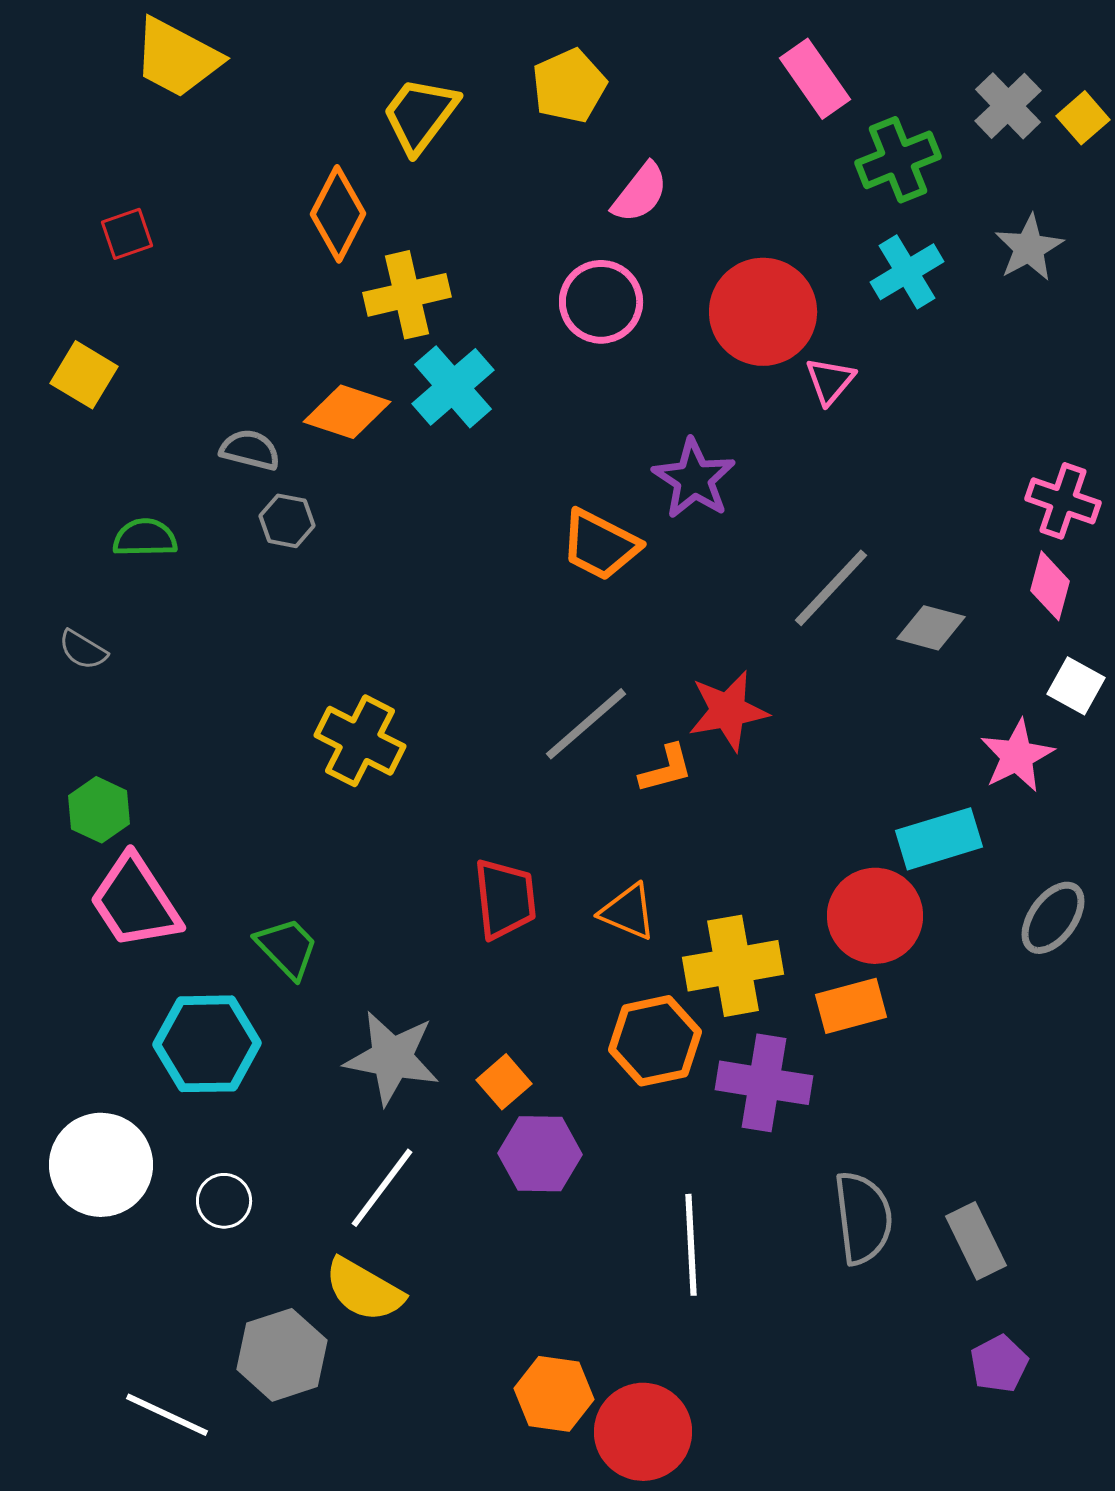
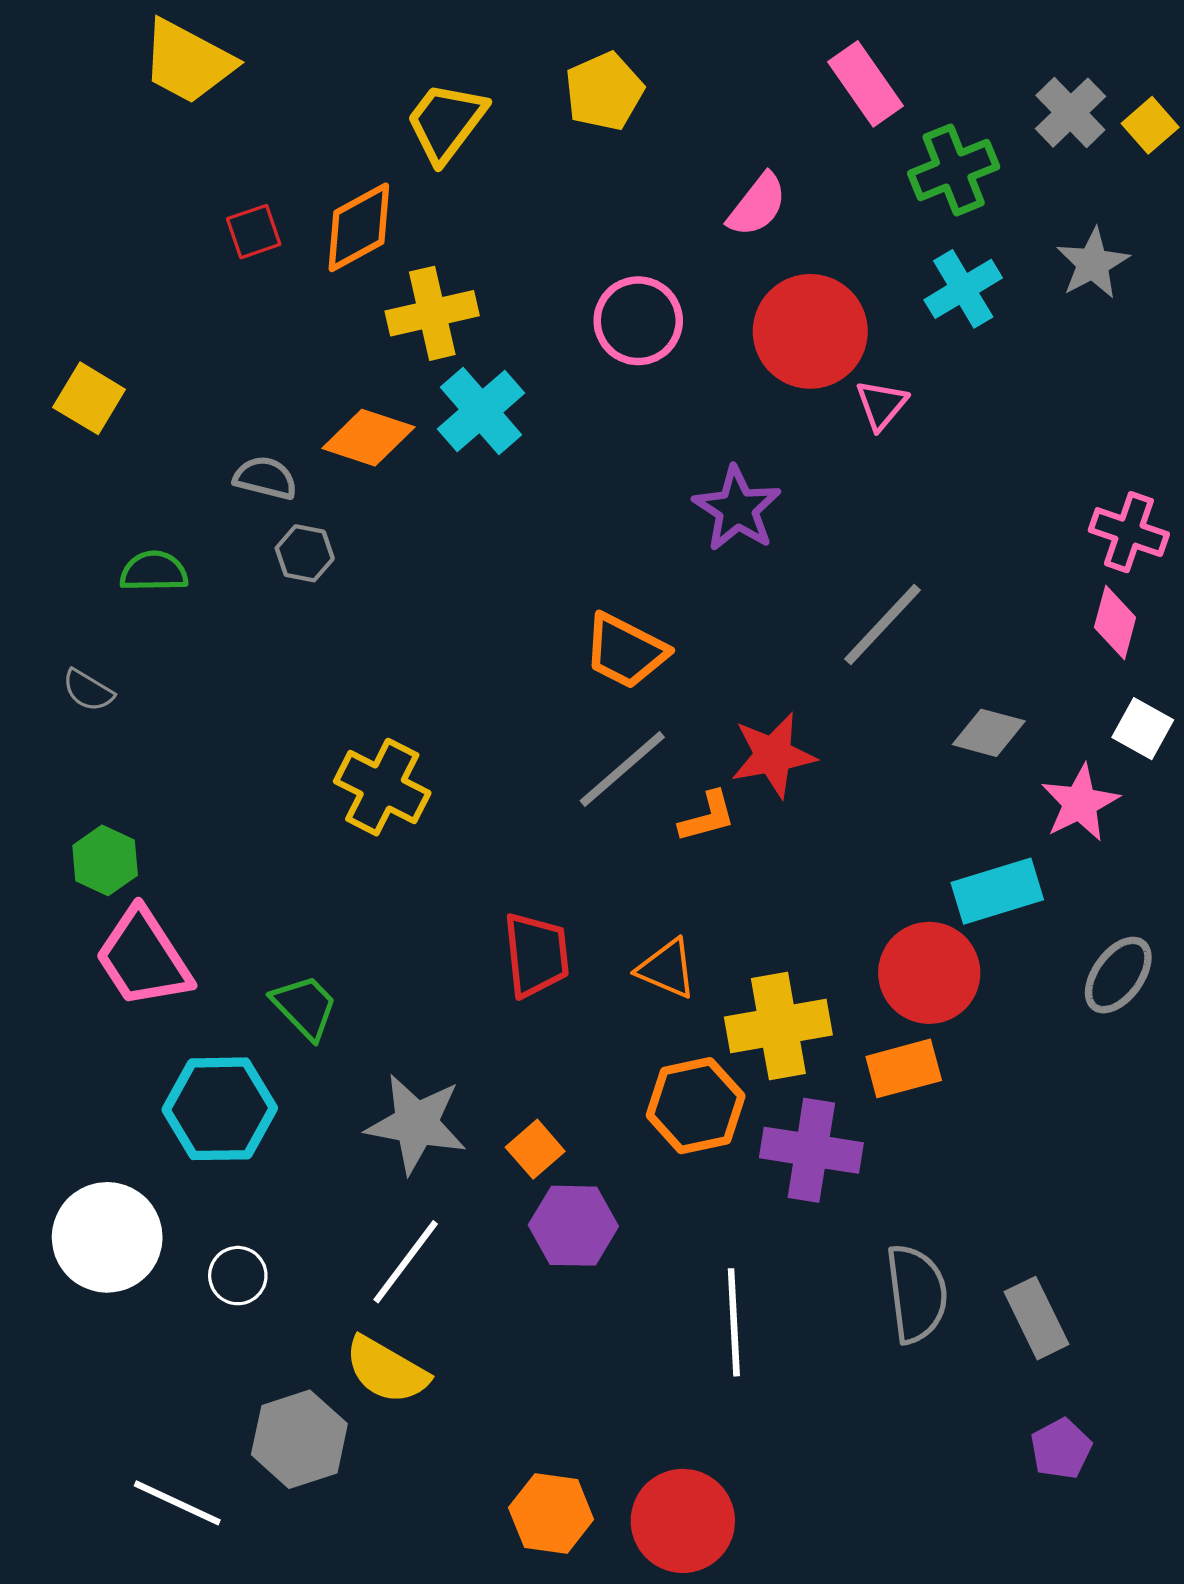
pink semicircle: (640, 193) -> (757, 205), moved
orange diamond: (338, 214) -> (359, 227), turned 34
red square: (127, 234) -> (254, 232), moved
orange trapezoid: (600, 545) -> (625, 651), moved
gray diamond: (931, 628) -> (989, 733), moved
orange hexagon: (554, 1394) -> (551, 1513), moved

